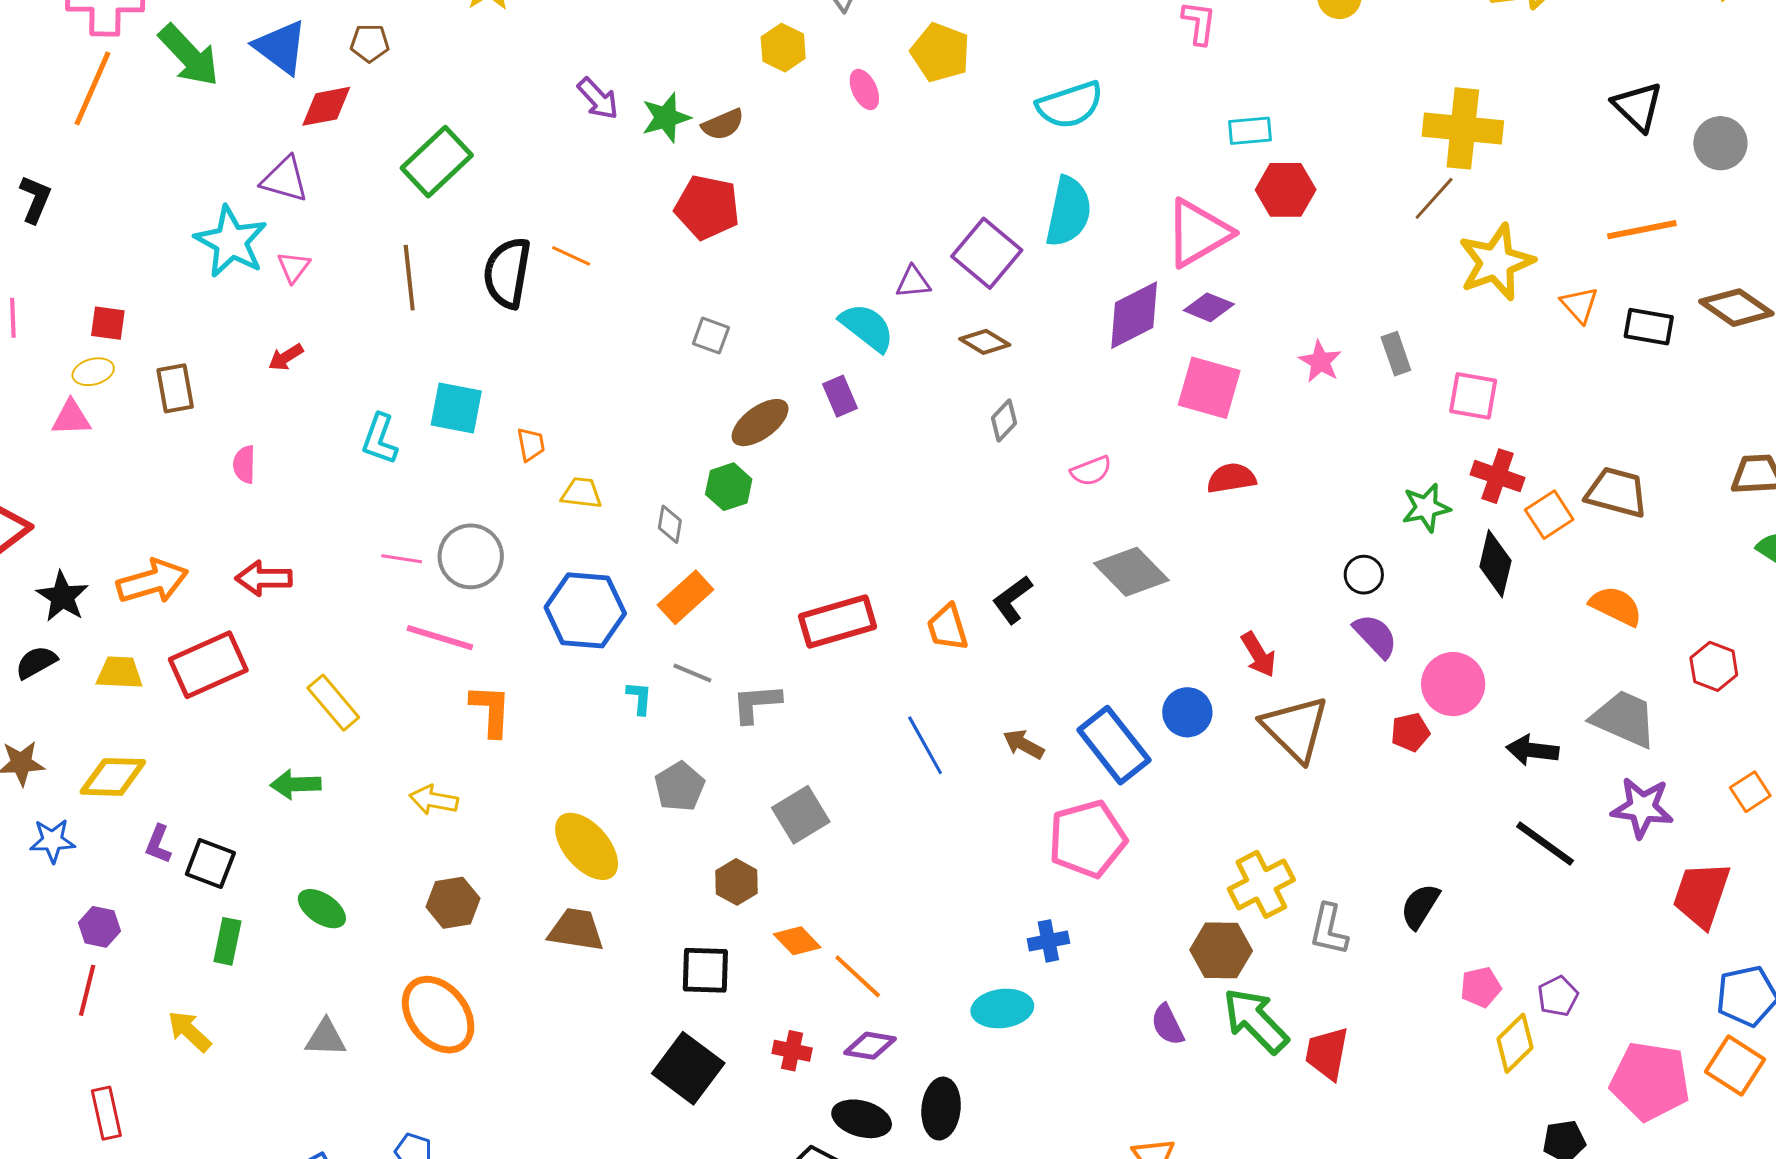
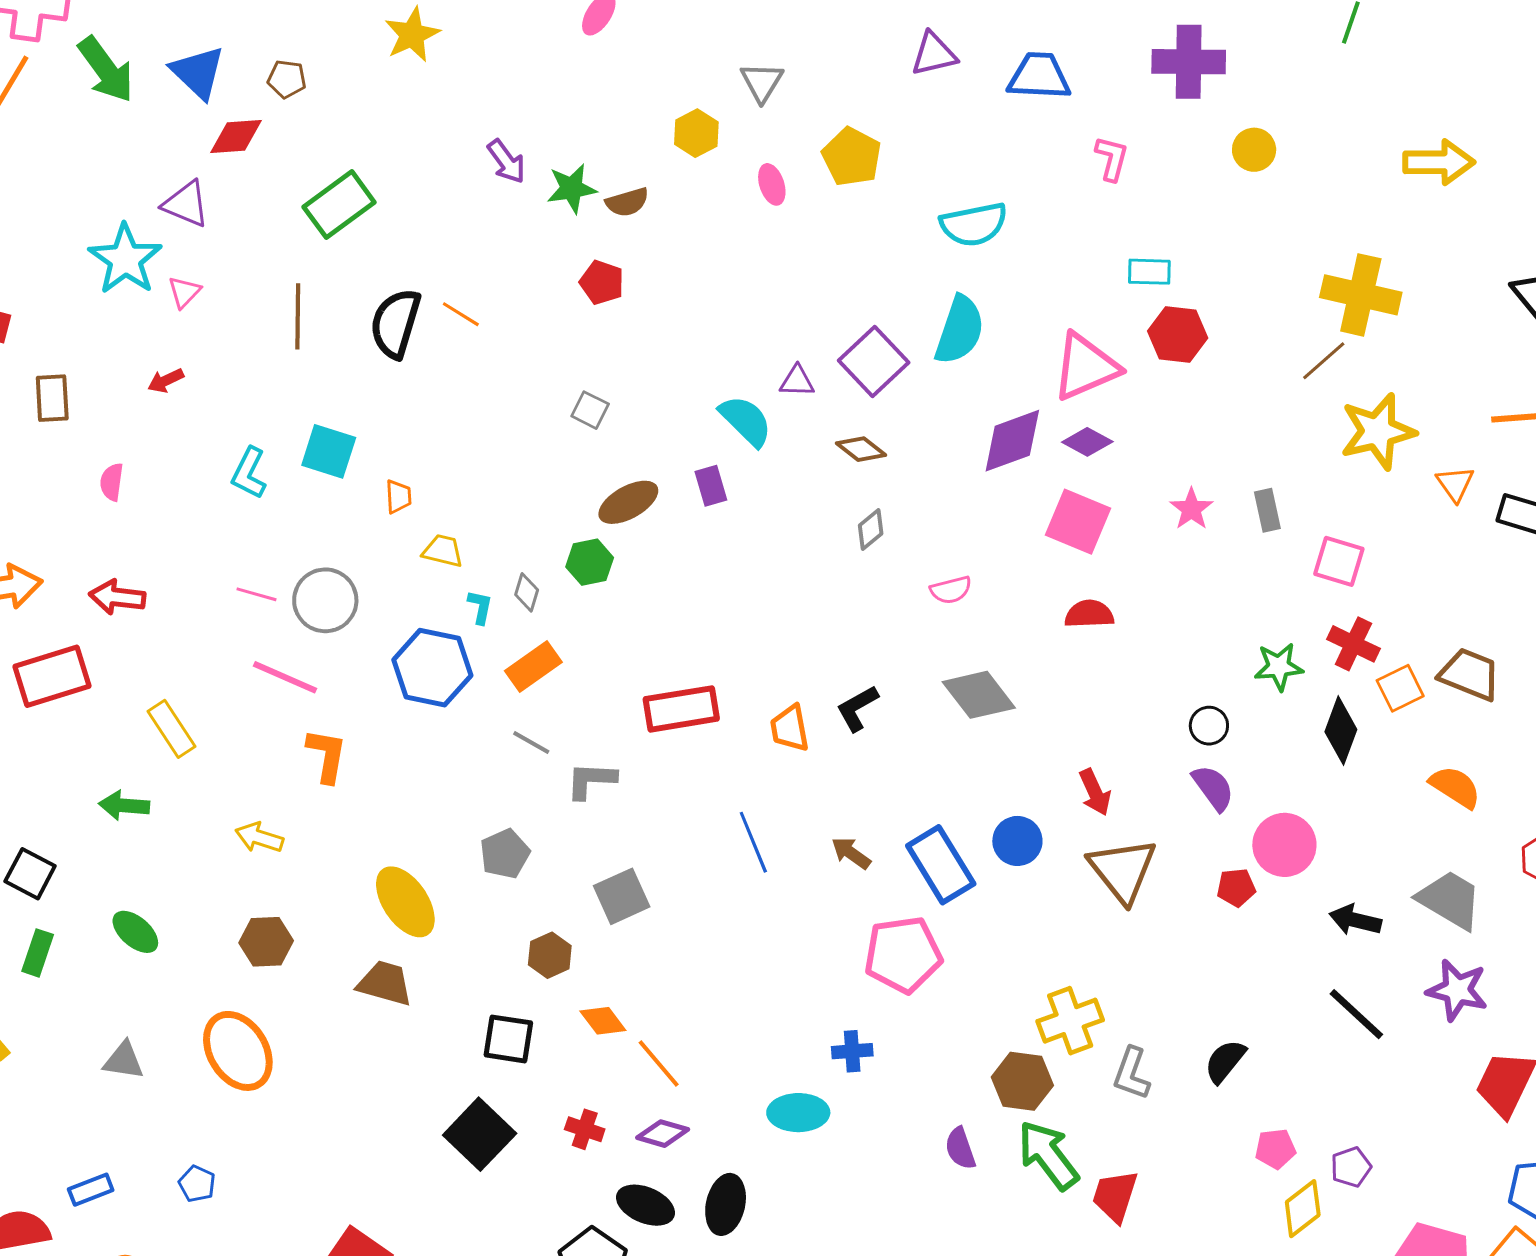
red pentagon: (707, 207) -> (602, 282), size x0.7
cyan L-shape: (639, 698) -> (480, 607), moved

